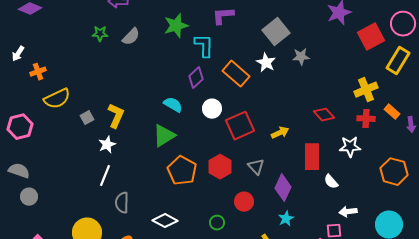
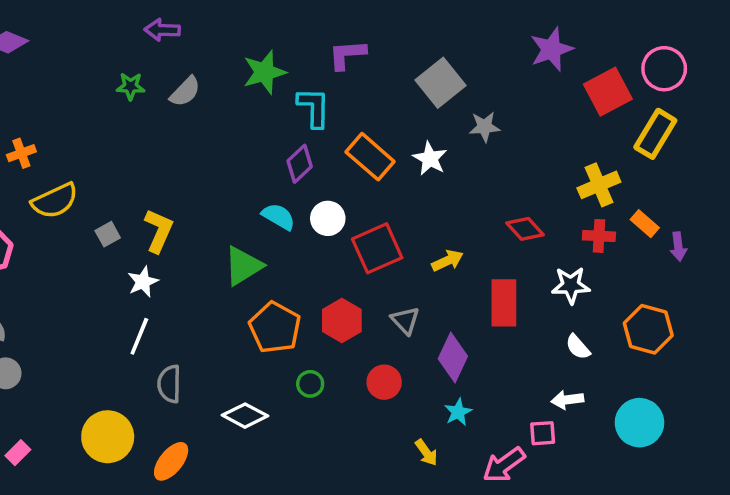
white star: (266, 63) -> (430, 158), moved
cyan semicircle: (173, 105) -> (278, 217), moved
white semicircle: (331, 182) -> (578, 347), moved
green circle: (217, 223) -> (310, 384), moved

